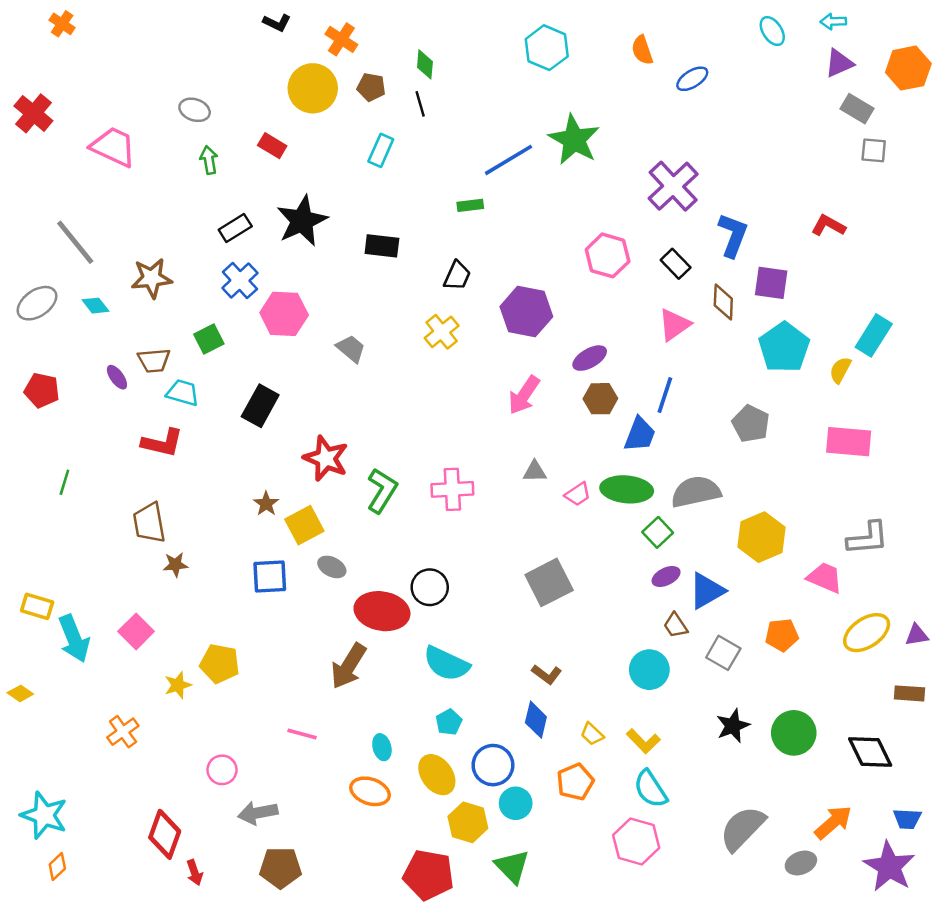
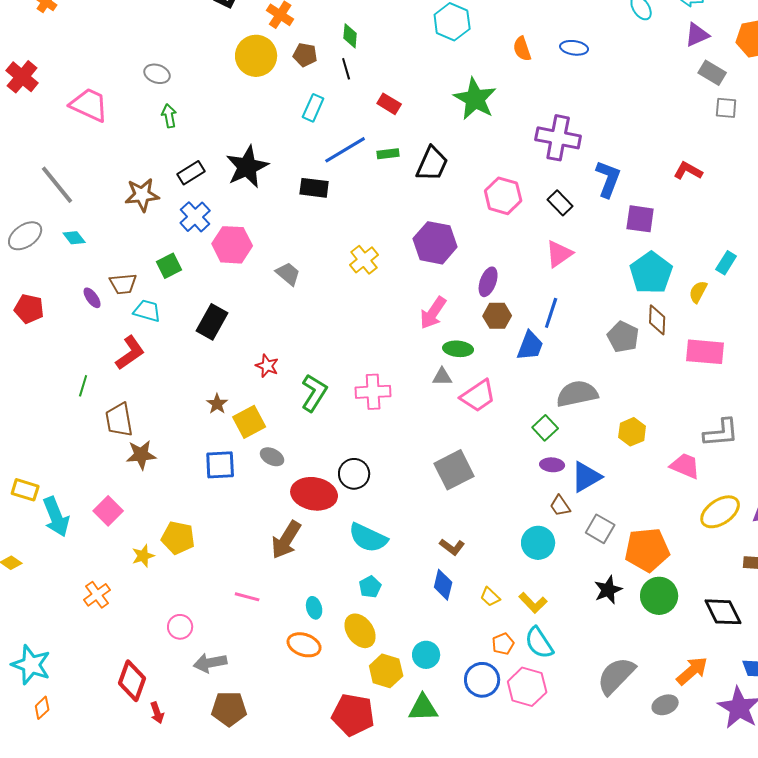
orange semicircle: (642, 50) -> (522, 49), moved
blue ellipse: (692, 79) -> (574, 48), turned 40
red rectangle: (272, 146) -> (389, 104), moved
blue line: (508, 160) -> (345, 150), moved
purple cross: (673, 186) -> (558, 138), turned -36
black trapezoid: (457, 276) -> (432, 164), moved, size x1.4
brown star: (152, 278) -> (142, 195), moved
brown diamond: (723, 302) -> (657, 320), moved
cyan rectangle: (874, 335) -> (726, 263), size x0.7
purple ellipse: (590, 358) -> (488, 282), turned -40
red L-shape: (162, 443) -> (130, 353), turned -48
red star: (326, 458) -> (267, 366), size x0.6
green line: (64, 482) -> (83, 386), moved
green ellipse: (627, 489) -> (458, 349), moved, size x0.7
pink trapezoid: (578, 494) -> (478, 396), size x1.6
yellow hexagon: (762, 537) -> (632, 432), size x0.7
brown star: (175, 565) -> (141, 455), size x1.4
purple ellipse: (666, 577) -> (552, 465), turned 30
orange pentagon: (782, 635) -> (647, 550), moved, size x1.6
blue circle: (493, 765) -> (482, 680), moved
orange pentagon: (575, 782) -> (503, 644), moved, size x0.7
green triangle: (512, 867) -> (423, 708), turned -48

